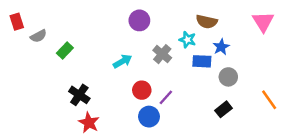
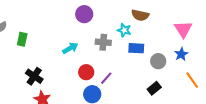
pink triangle: (263, 22) -> (183, 29), moved
blue star: (221, 47) -> (181, 54), moved
green rectangle: (65, 50) -> (22, 39), turned -32
gray cross: (162, 54) -> (103, 42), turned -35

